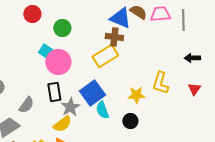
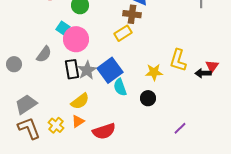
yellow rectangle: (105, 56) -> (123, 33), size x0.7
black arrow: (192, 58) -> (203, 73), moved
gray semicircle: (26, 105) -> (44, 54), moved
gray star: (70, 107) -> (87, 70), moved

